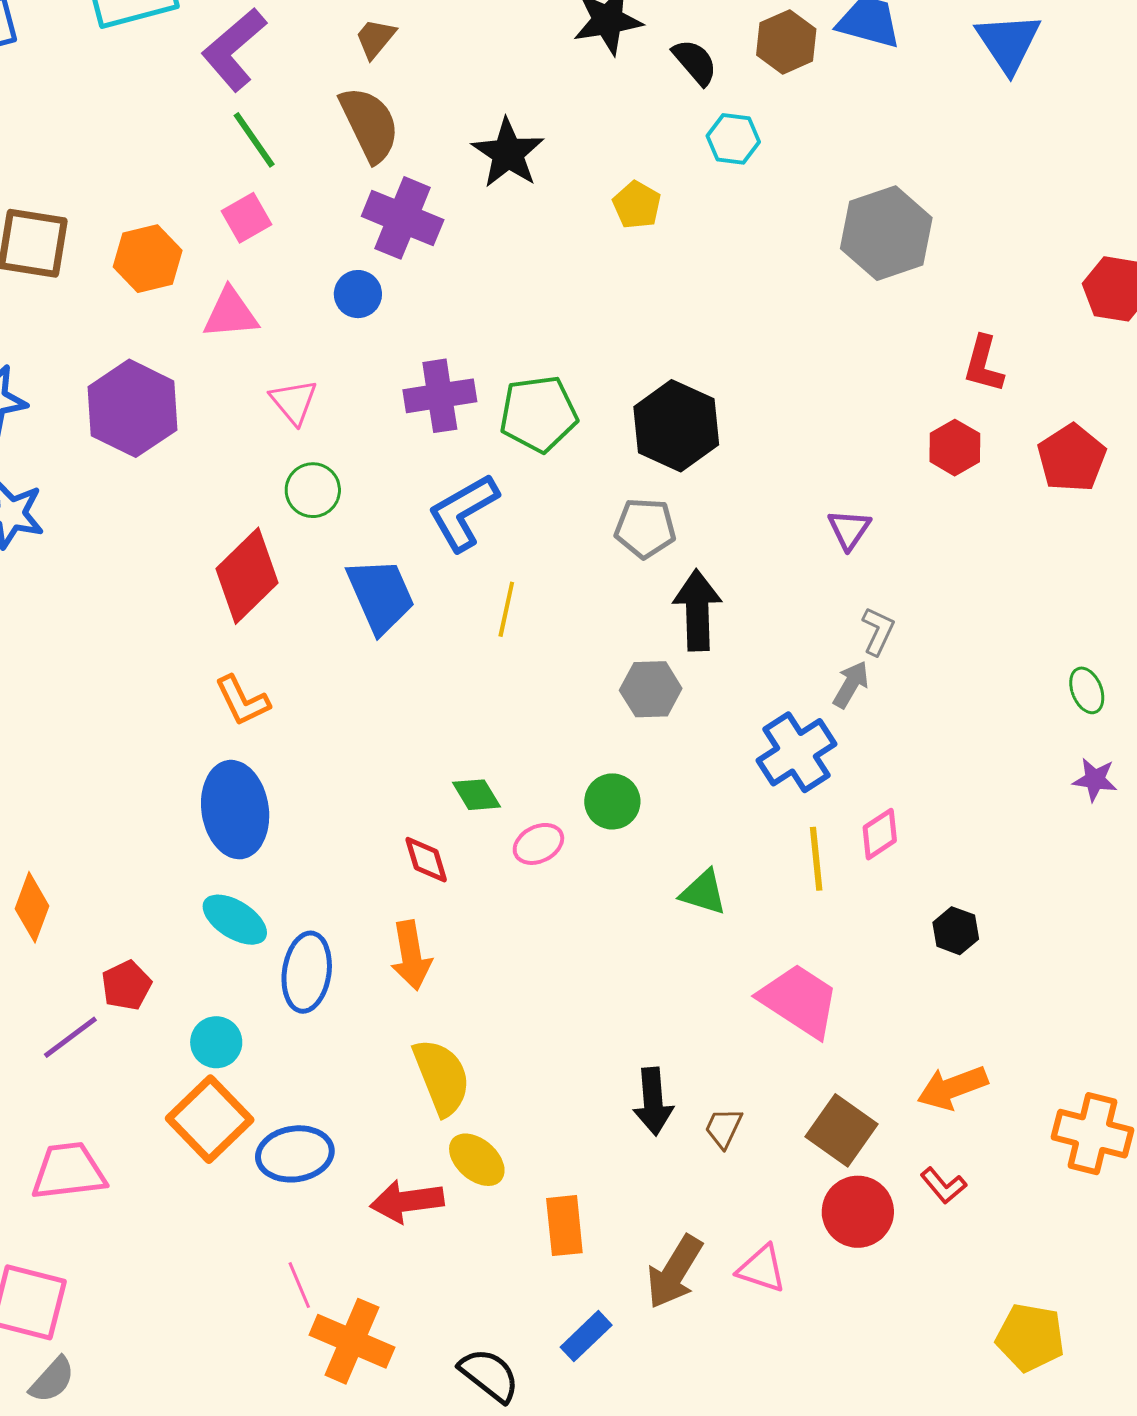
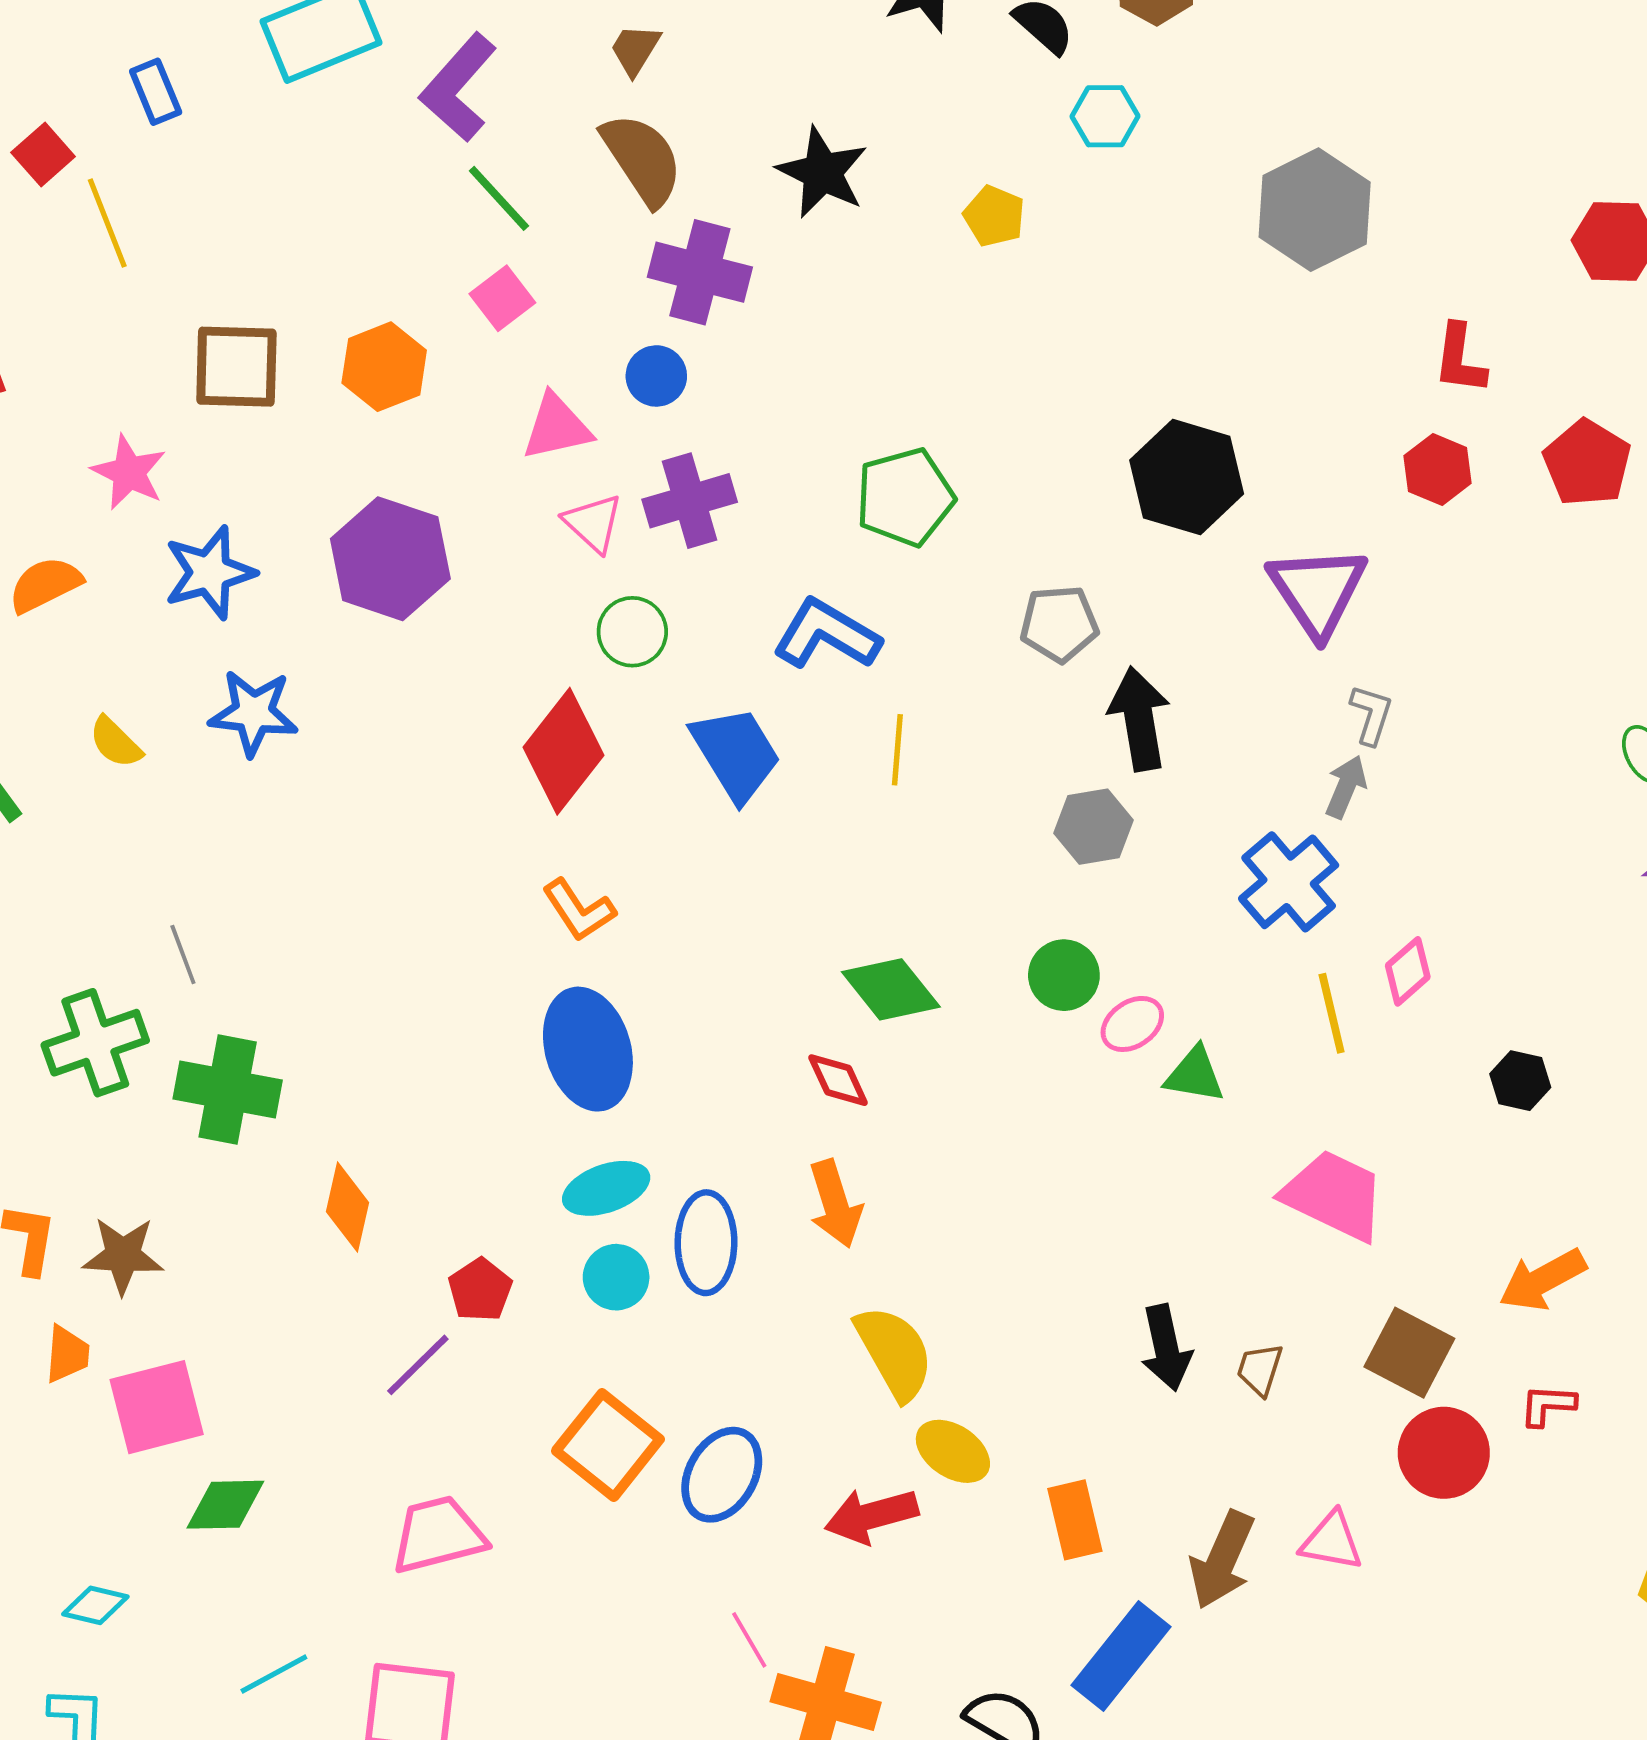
pink triangle: (230, 313) -> (557, 427), moved
purple cross: (440, 396) -> (690, 501), moved
black hexagon: (676, 426) -> (1187, 477), moved
blue L-shape: (463, 512) -> (827, 634), turned 68
purple triangle: (849, 529) -> (1318, 591), size x1.8
green diamond: (476, 795) -> (891, 989), size x1.5
pink ellipse: (538, 844) -> (1132, 1024), moved
cyan ellipse: (235, 920) -> (606, 1188), turned -44
cyan circle: (216, 1042) -> (616, 1277), moved
blue ellipse: (295, 1154) -> (722, 1475), turned -44
red L-shape: (943, 1186) -> (1548, 1405), turned 141
blue rectangle: (586, 1336) -> (1121, 1656), size x1.6

